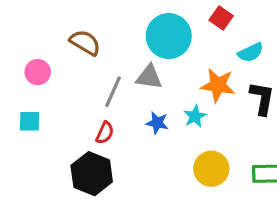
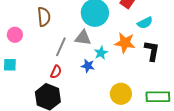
brown semicircle: (85, 43) -> (44, 17), turned 54
cyan star: (195, 116) -> (101, 53), moved

